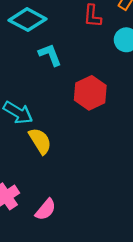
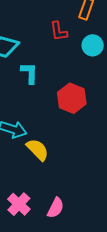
cyan L-shape: (50, 55) -> (29, 73), turned 35

